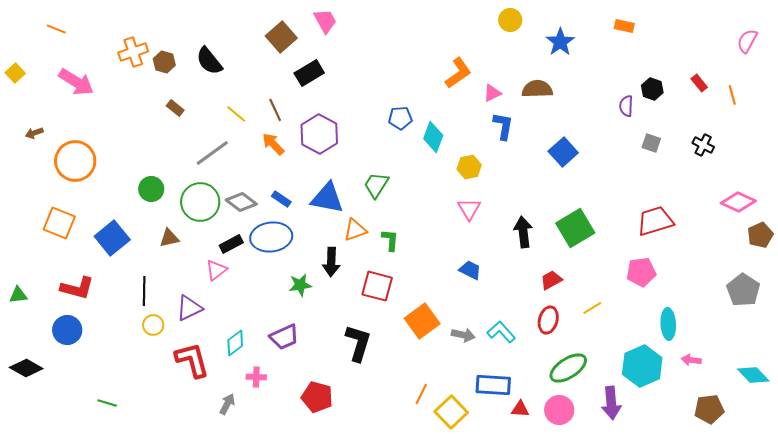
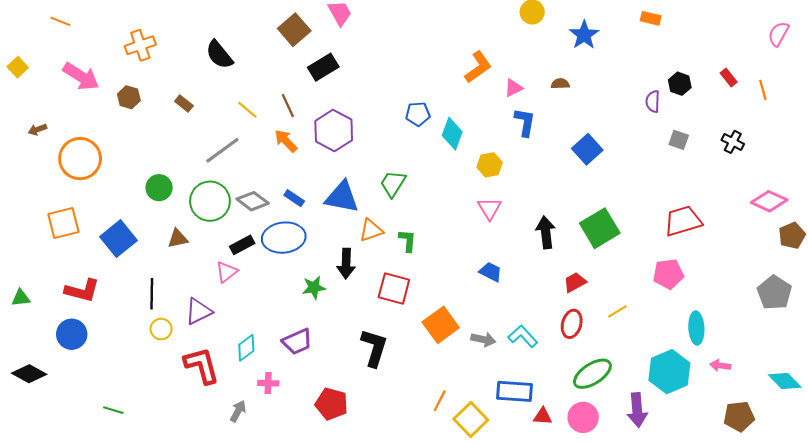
brown hexagon: (164, 62) -> (129, 97), moved
brown semicircle: (537, 89) -> (560, 84), size x0.6
orange square: (59, 223) -> (63, 223), turned -36

